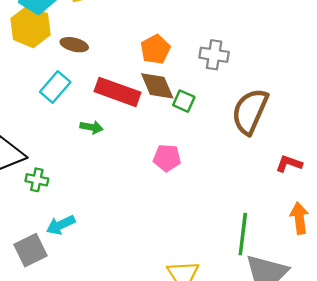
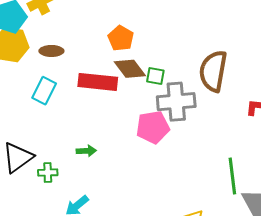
gray cross: (214, 55) -> (176, 102), moved, size x1.5
green arrow: (92, 127) -> (86, 151), moved
pink pentagon: (167, 158) -> (153, 127), size x1.4

